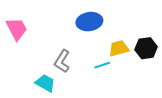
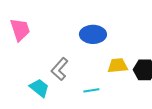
cyan line: (102, 65) -> (91, 90), moved

